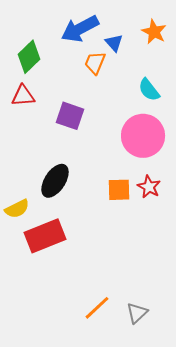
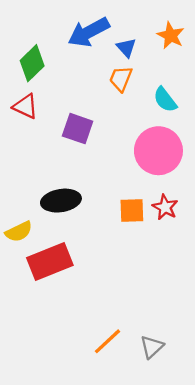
orange trapezoid: (95, 63) -> (121, 79), moved
red triangle: (23, 96) -> (25, 106), turned 30
black ellipse: (55, 181) -> (61, 201), turned 48

